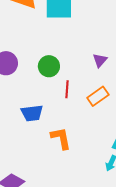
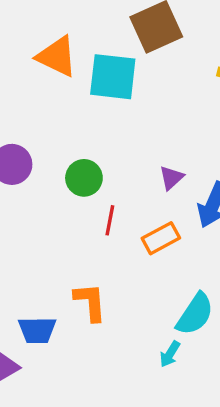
blue trapezoid: (32, 113) -> (37, 330), moved

